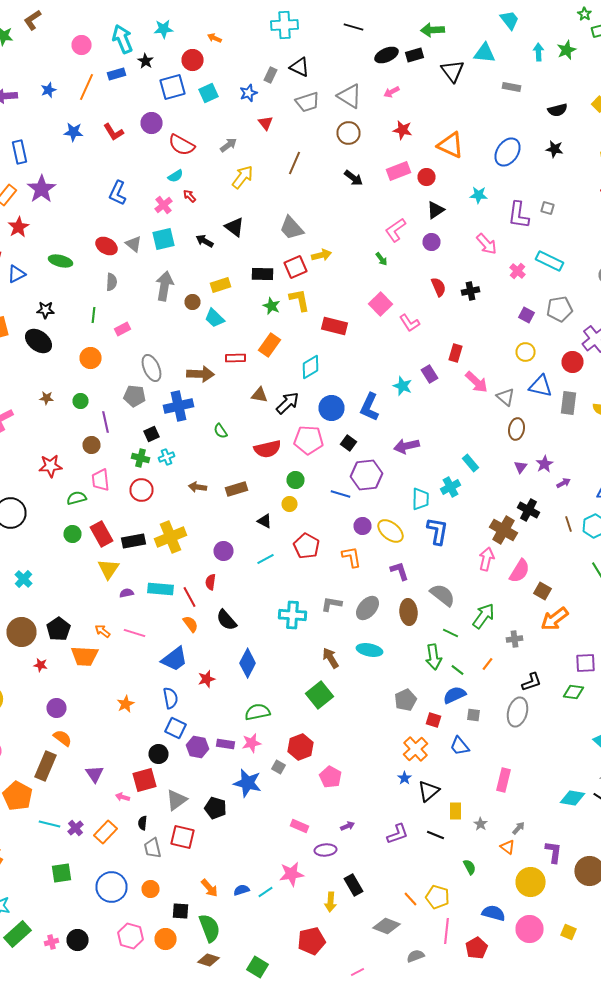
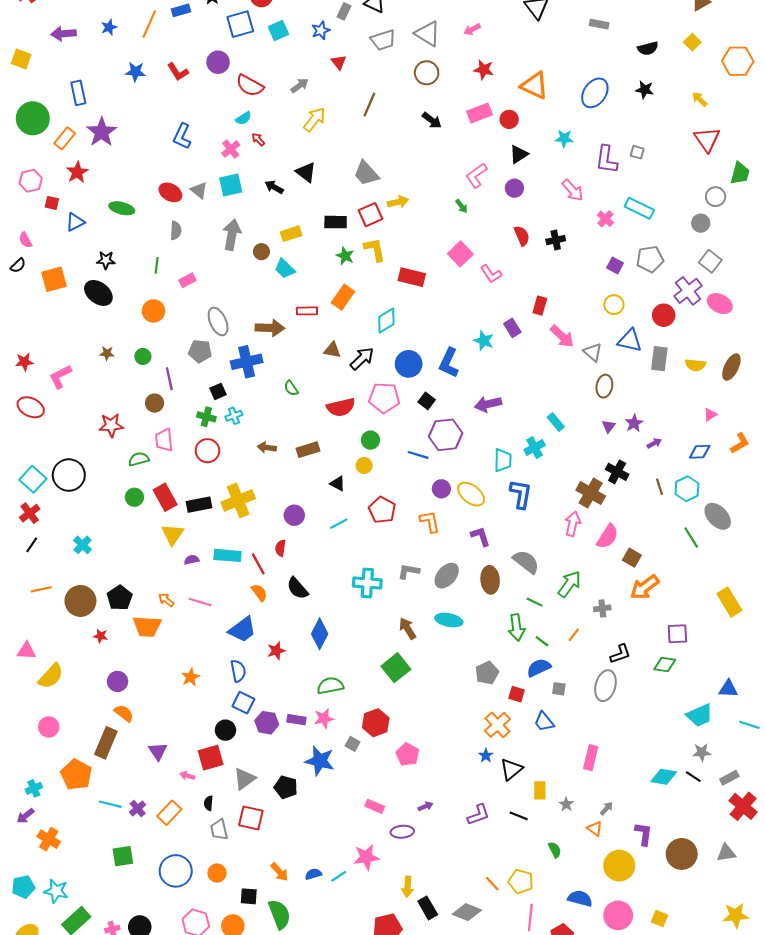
black rectangle: (354, 885) -> (428, 908), moved

